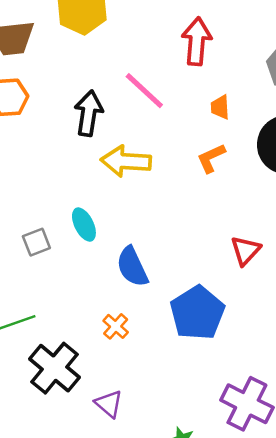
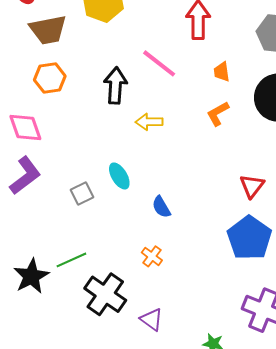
yellow arrow: (126, 161) -> (149, 122), size x0.7
blue semicircle: (132, 267) -> (161, 207), size x0.7
blue pentagon: (197, 313) -> (249, 238), moved

